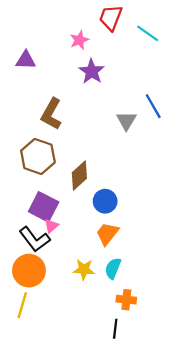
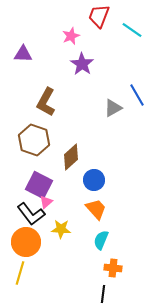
gray triangle: (126, 121) -> (113, 108), turned 30
orange trapezoid: (107, 234) -> (96, 209), turned 100
yellow star: (84, 269) -> (61, 229), moved

